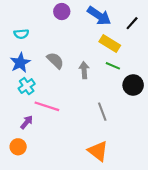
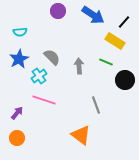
yellow rectangle: (110, 43) -> (115, 41), moved
cyan cross: (27, 86) -> (39, 76), moved
purple arrow: (27, 122) -> (17, 113), moved
orange triangle: (98, 151) -> (81, 135), moved

